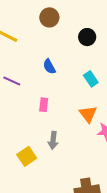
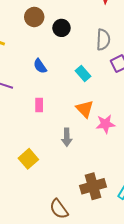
black circle: (87, 37) -> (61, 28), moved
gray arrow: (53, 140) -> (67, 137), moved

